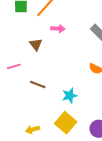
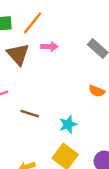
brown triangle: (36, 45) -> (18, 54), moved, size x1.5

